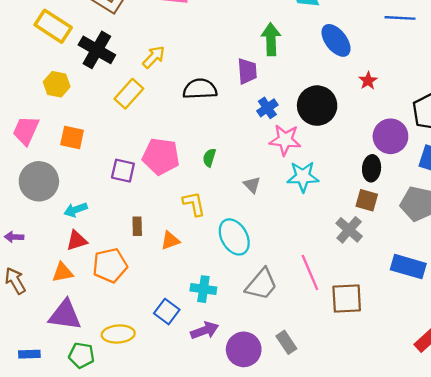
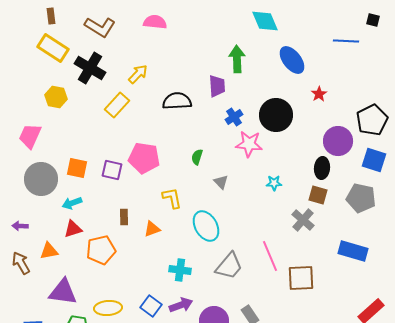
orange square: (72, 138) -> (77, 168), moved
green semicircle: (209, 158) -> (197, 157), moved
cyan star: (303, 177) -> (274, 183), moved, size x0.6
orange triangle: (63, 272) -> (49, 251), moved
blue square: (167, 312) -> (151, 306), moved

